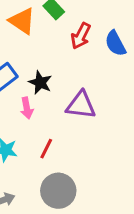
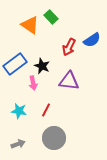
red arrow: (81, 36) -> (69, 47), moved
blue semicircle: (115, 43) -> (92, 40), turned -96

